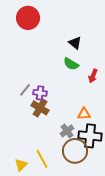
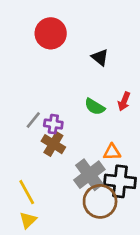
red circle: (28, 18) -> (51, 33), moved
green semicircle: (71, 64) -> (95, 107), moved
gray cross: (67, 131) -> (89, 175), size x1.6
yellow line: (42, 159) -> (27, 192), moved

